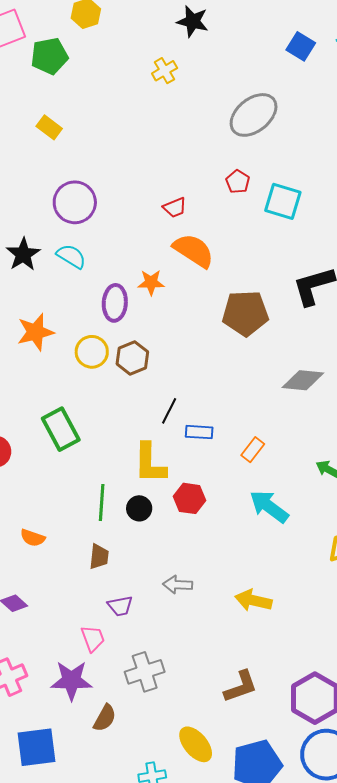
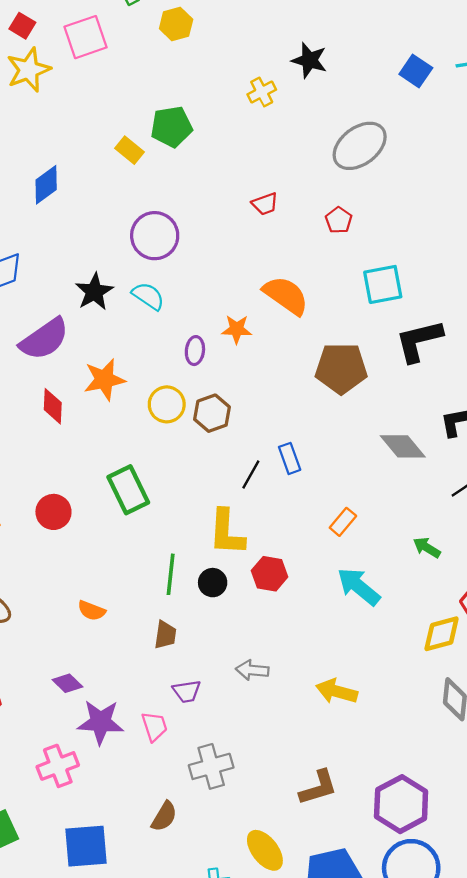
black star: (193, 21) -> (309, 60), moved
green pentagon: (49, 56) -> (171, 127), moved
cyan square: (283, 201) -> (383, 284), moved, turned -30
red trapezoid: (175, 207) -> (265, 204), moved
purple ellipse: (115, 303) -> (195, 351), size x0.7
gray diamond: (303, 380) -> (403, 446), turned 42
blue rectangle: (199, 432) -> (290, 458), moved, turned 64
purple star: (71, 680) -> (100, 722), moved

